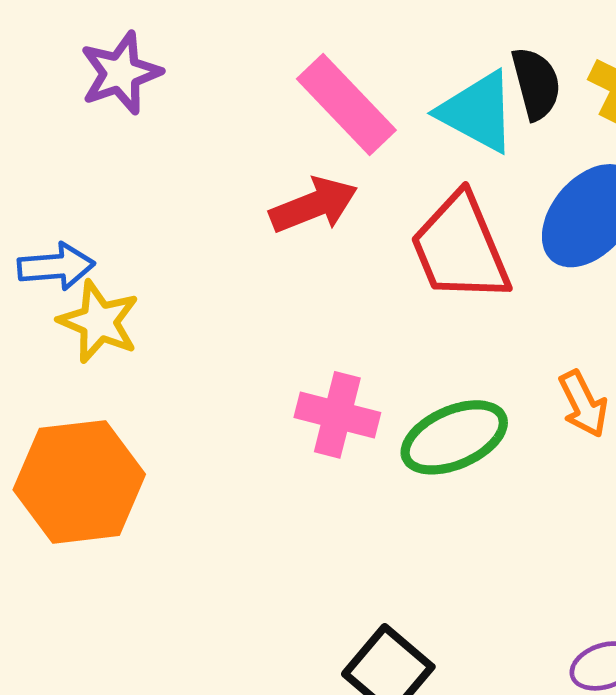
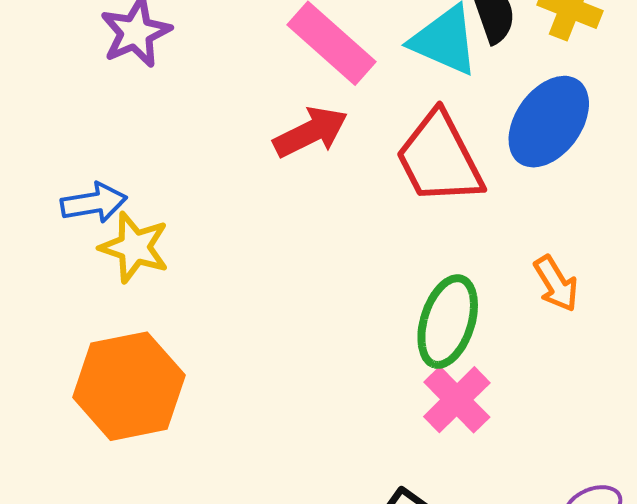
pink cross: (337, 415) -> (457, 400), moved, turned 36
green ellipse: (454, 437) -> (448, 322), turned -44

